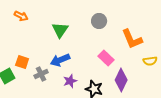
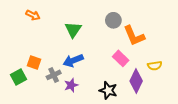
orange L-shape: (132, 39) -> (134, 36), moved
yellow semicircle: (150, 61) -> (155, 66), moved
purple star: (70, 81) -> (71, 85), moved

